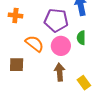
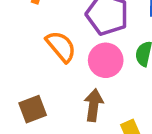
brown square: (17, 65) -> (33, 109), moved, turned -35

